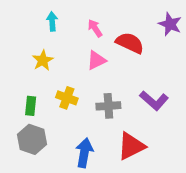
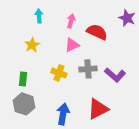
pink arrow: (95, 28) -> (71, 21), turned 48
yellow cross: (67, 98) -> (59, 73), moved
gray cross: (108, 106) -> (88, 69), moved

